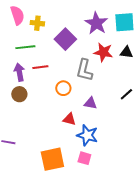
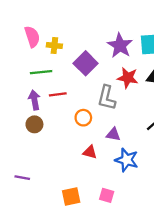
blue star: (87, 135) -> (127, 160), moved
orange square: (52, 159) -> (71, 197), size x0.7

